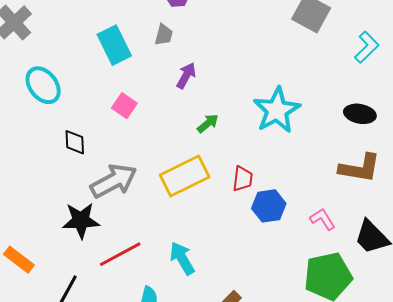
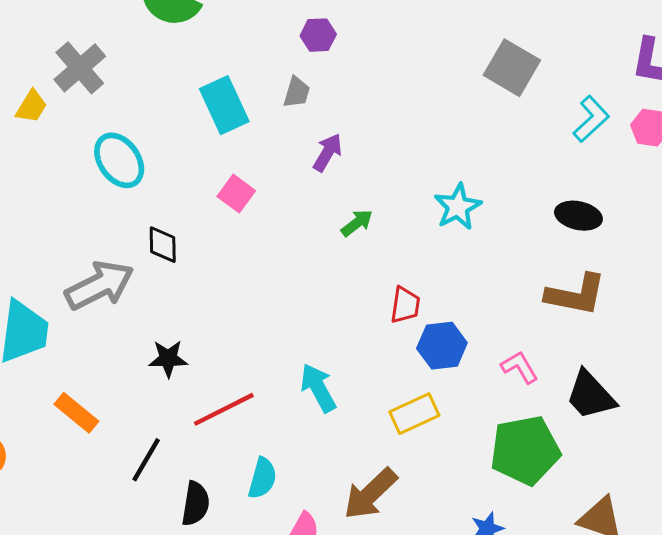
cyan star: (277, 110) -> (458, 207), size x0.7
yellow rectangle: (185, 176) -> (414, 414), moved, size x0.7
gray arrow: (114, 181) -> (99, 285), moved
black star: (81, 220) -> (168, 359), size x0.7
cyan arrow: (182, 258) -> (318, 388), moved

